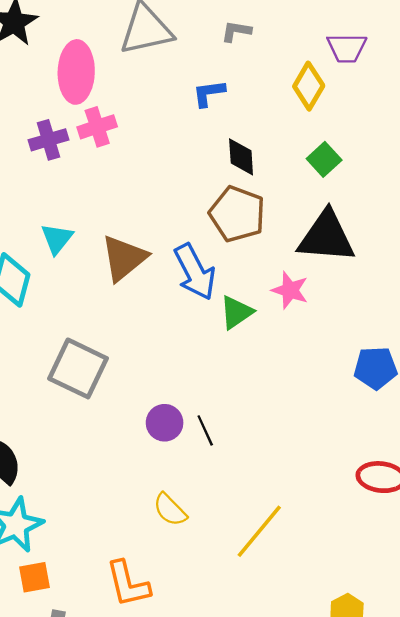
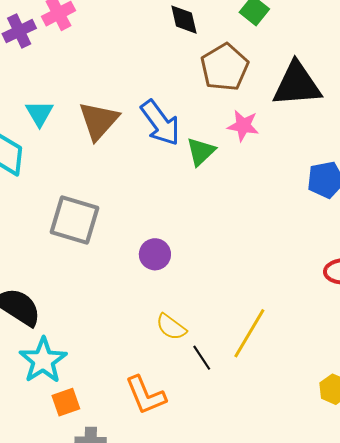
brown pentagon: (237, 214) -> (225, 67), moved, turned 30
black triangle: (326, 237) -> (297, 84), moved
black line: (205, 430) -> (202, 358), moved

